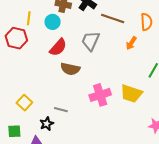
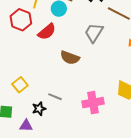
red semicircle: (58, 47) -> (47, 32), moved
pink cross: (100, 95) -> (93, 103), moved

